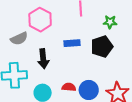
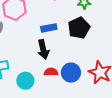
black arrow: (43, 59) -> (43, 49), moved

